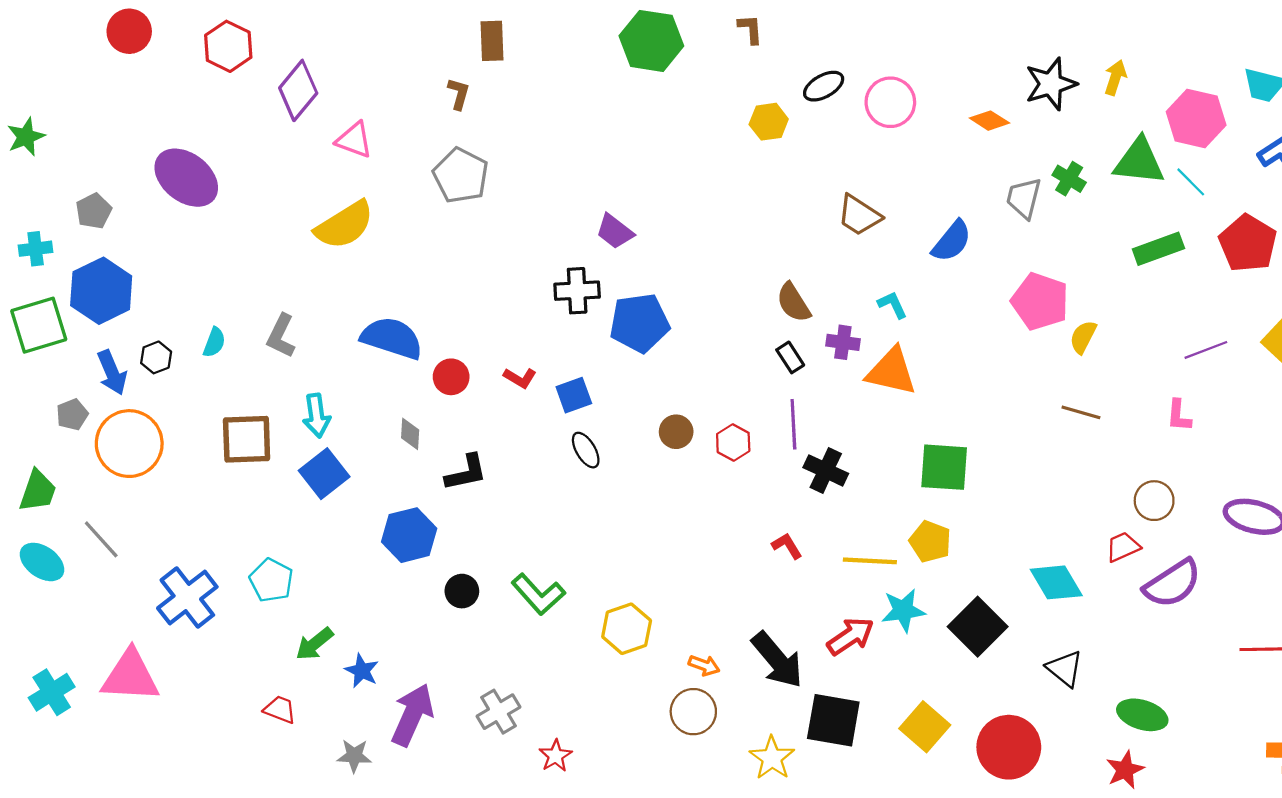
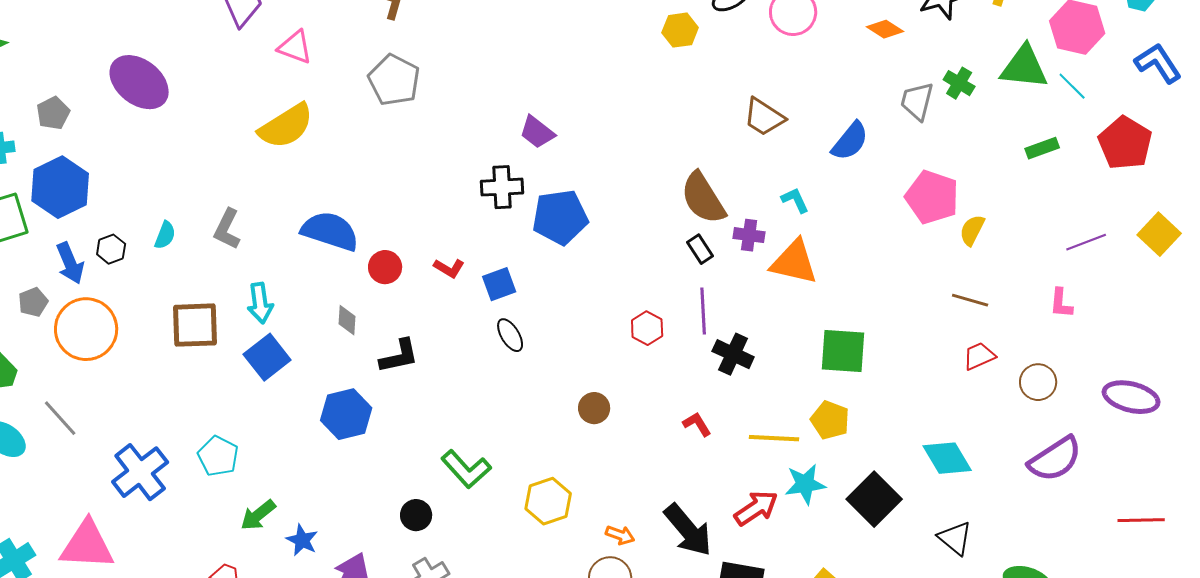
green rectangle: (1158, 249) -> (1042, 148), size x0.7
brown semicircle: (793, 303) -> (703, 198), size x1.4
brown circle: (676, 432) -> (594, 408), moved
red trapezoid: (1123, 547) -> (979, 356), moved
black circle: (462, 591) -> (416, 515), moved

